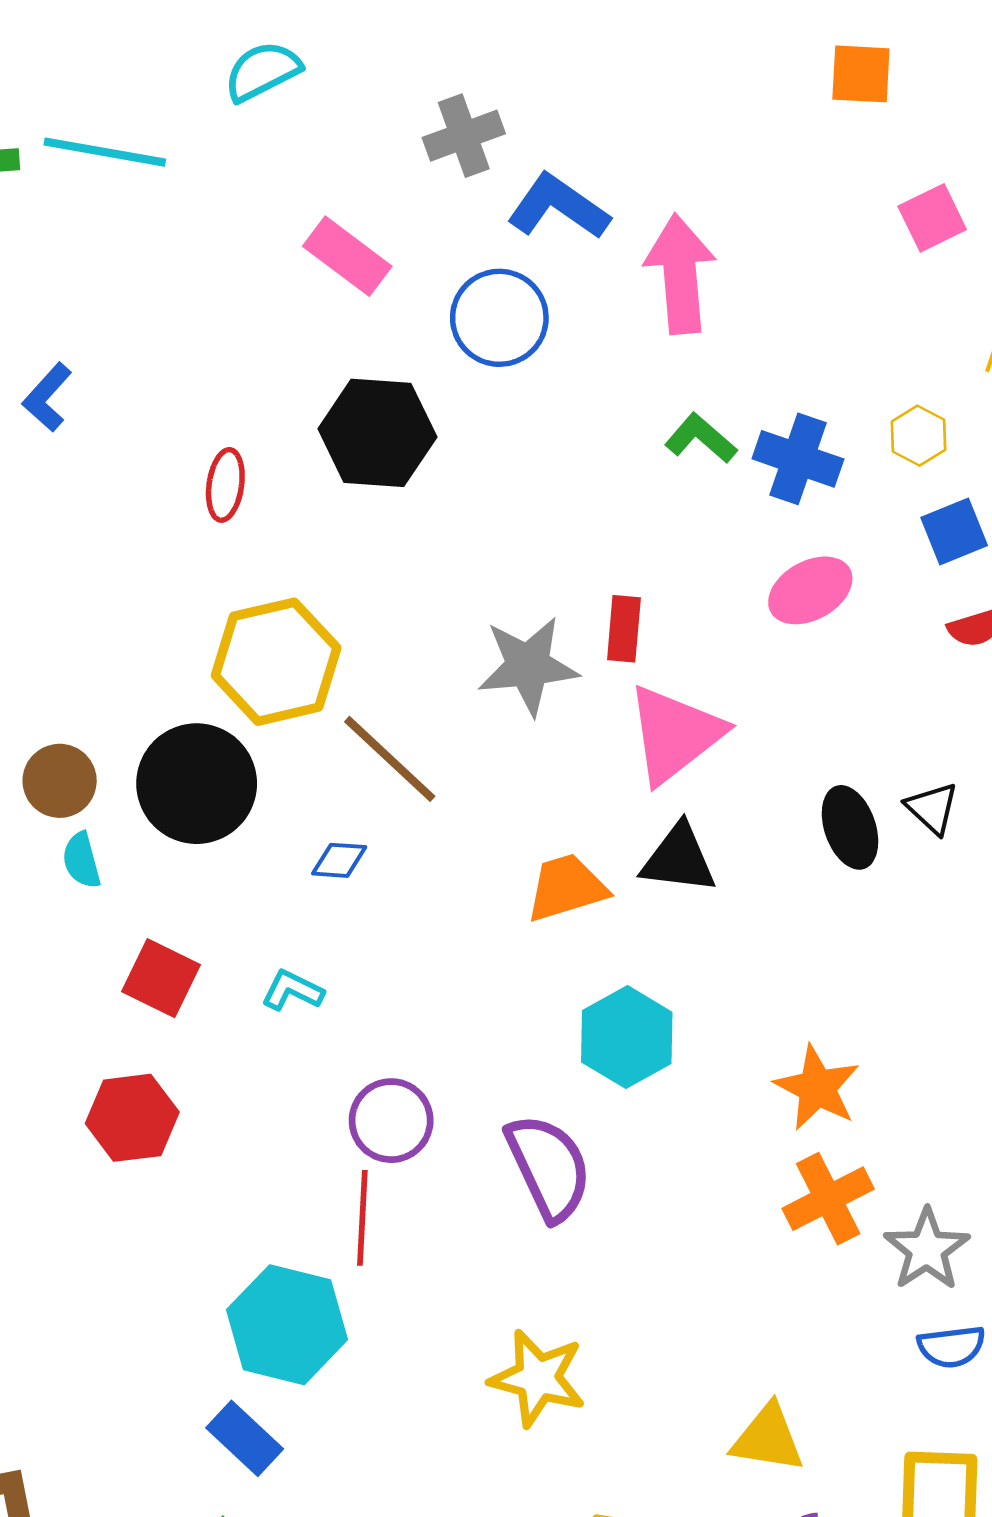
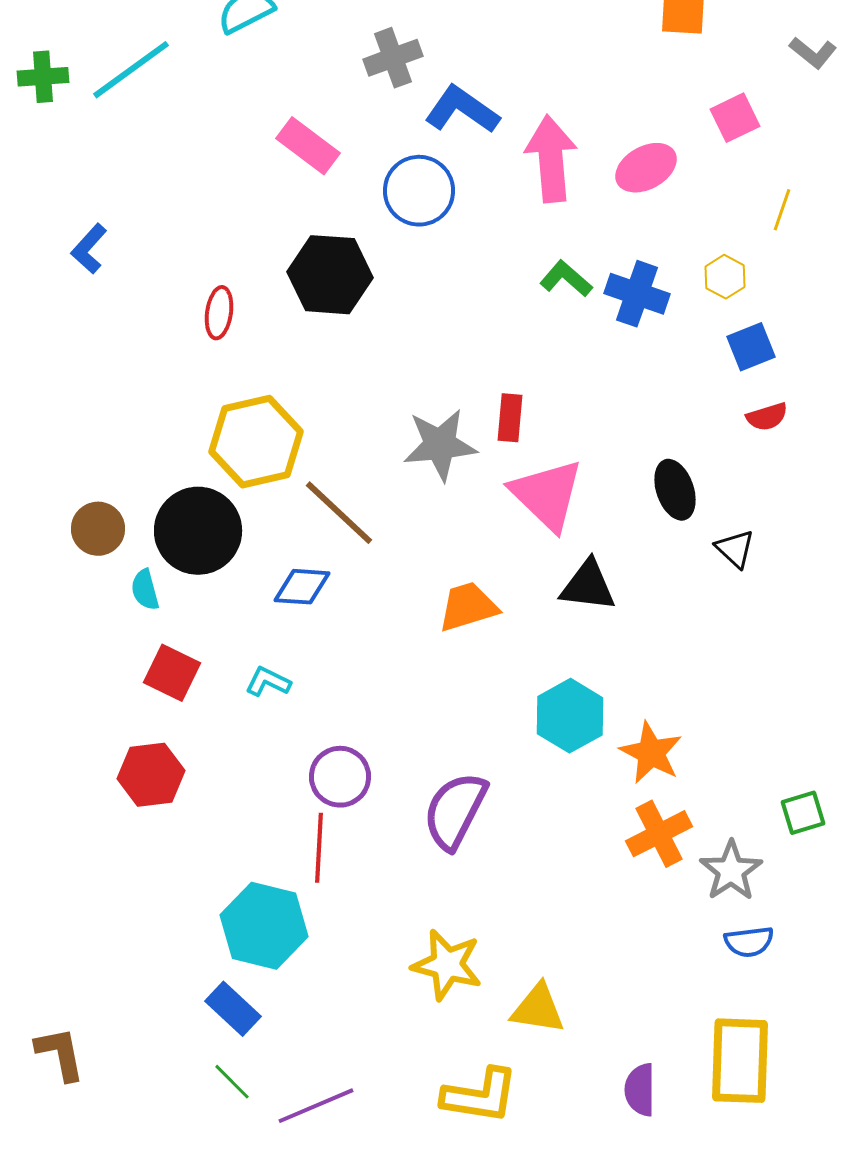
cyan line: (105, 152) -> (131, 70), turned -46
pink ellipse: (810, 590) -> (646, 168), moved
pink triangle: (675, 734) -> (547, 495), turned -38
black ellipse: (850, 827) -> (675, 490), moved
black triangle: (679, 859) -> (588, 586), moved
cyan semicircle: (82, 860) -> (145, 590), moved
blue diamond: (339, 860) -> (302, 587), size x1.4
cyan hexagon: (627, 1037) -> (570, 716), moved
purple semicircle: (549, 1167) -> (455, 811), turned -128
yellow triangle: (768, 1438) -> (538, 1009), moved

